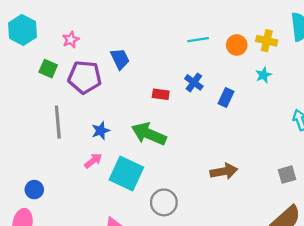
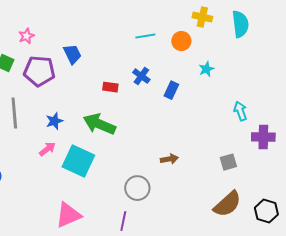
yellow cross: (267, 41) -> (202, 17), moved
brown arrow: (224, 171) -> (169, 159), size x0.7
gray circle: (164, 202) -> (137, 188), moved

